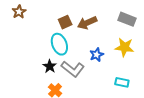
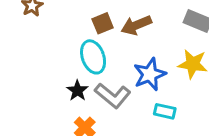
blue star: (97, 55) -> (150, 74), size x1.5
cyan rectangle: (122, 82) -> (165, 111), moved

